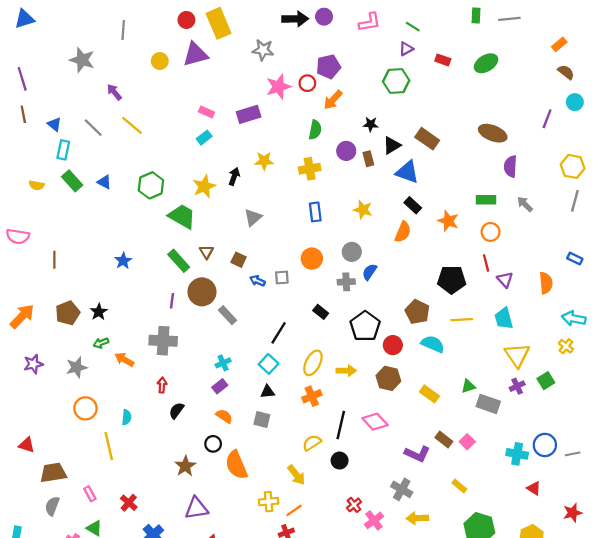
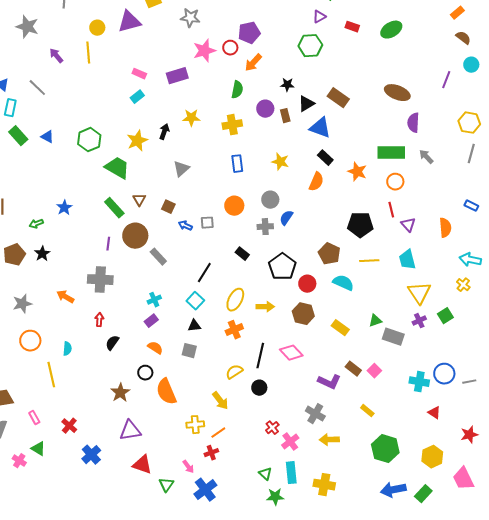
yellow line: (132, 125) -> (88, 53), moved, turned 45
green rectangle: (486, 200) -> (391, 153), size x1.5
green arrow: (101, 343) -> (36, 224), moved

